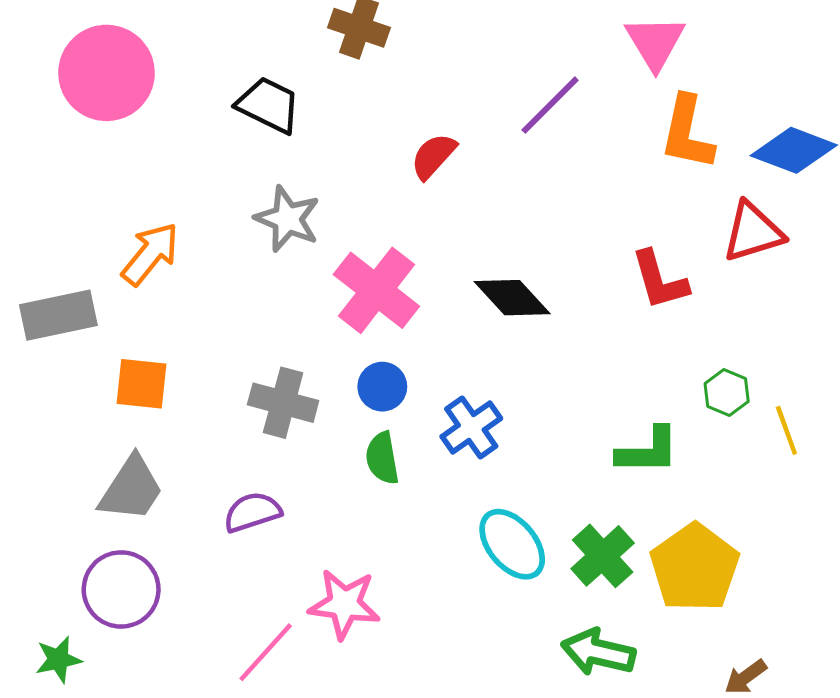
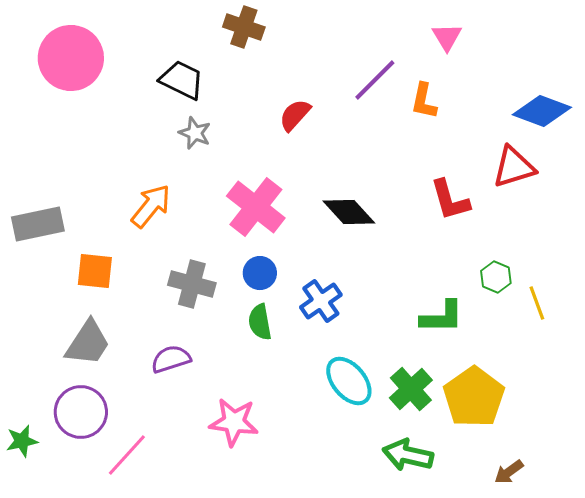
pink triangle: (655, 42) -> (447, 37), size x0.7
orange L-shape: (687, 133) -> (424, 101), moved, size x0.7
gray star: (287, 219) -> (195, 133), moved, size x0.7
orange arrow: (150, 254) -> (151, 206), moved
pink line: (266, 652) -> (127, 455), moved
green star: (58, 659) -> (22, 441), moved

